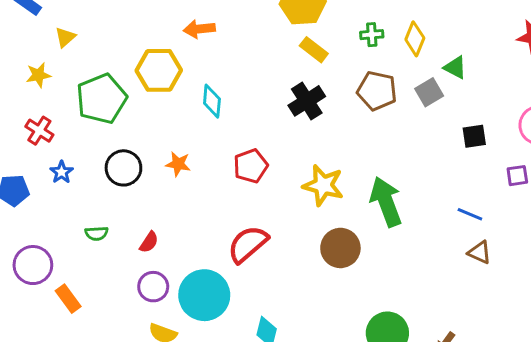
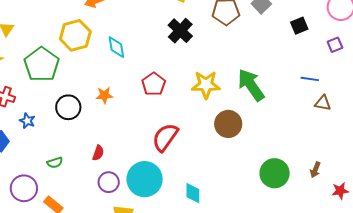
green semicircle: (97, 233) -> (55, 163), moved

